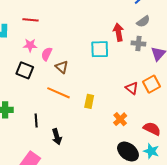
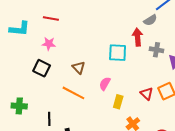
gray semicircle: (143, 21) -> (150, 20), moved
pink semicircle: (47, 54) -> (105, 84), moved
yellow rectangle: (89, 101) -> (118, 102), moved

